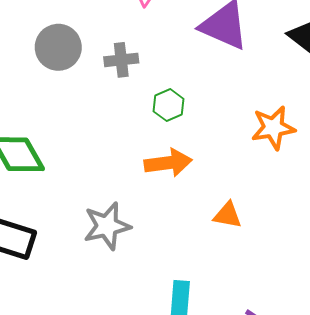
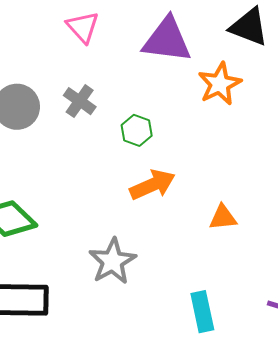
gray cross: (121, 60) -> (80, 101), turned -32
orange star: (273, 128) -> (220, 84), moved

